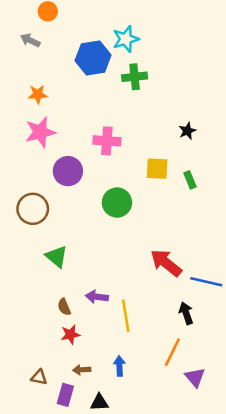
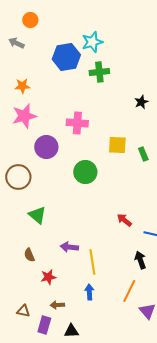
black star: (187, 131) -> (141, 102), moved
red arrow: (166, 263) -> (124, 220), size x0.6
brown semicircle: (64, 307) -> (29, 255), moved
blue arrow: (119, 366) -> (89, 292), moved

